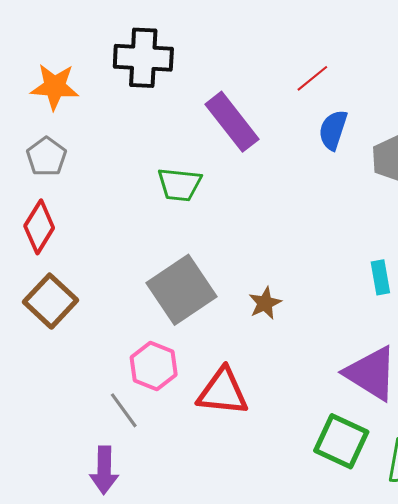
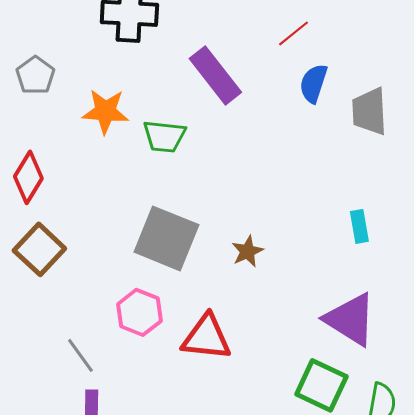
orange star: (55, 87) -> (105, 111), moved
gray pentagon: (46, 157) -> (35, 75), moved
gray square: (181, 290) -> (166, 238), turned -34
gray line: (124, 410) -> (80, 355), moved

